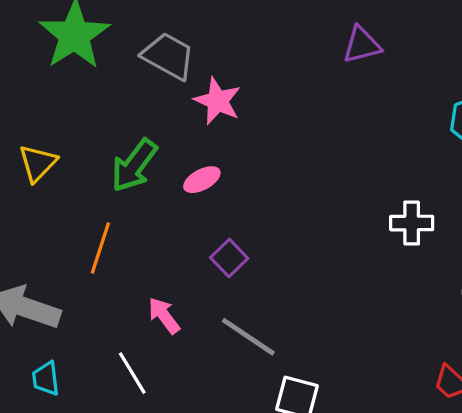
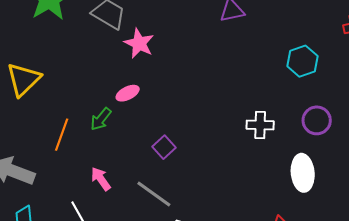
yellow triangle: (38, 163) -> (23, 79), size x1.4
green arrow: (134, 165) -> (101, 119), moved, size x0.7
purple square: (229, 258) -> (164, 147), moved

